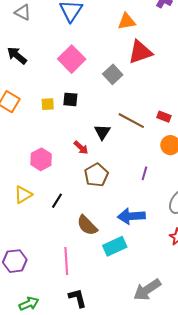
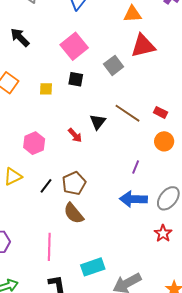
black square: (70, 99) -> (76, 79), moved
brown pentagon: (96, 175) -> (74, 183), moved
blue arrow: (131, 216) -> (133, 199), moved
cyan rectangle: (115, 246) -> (93, 267), moved

